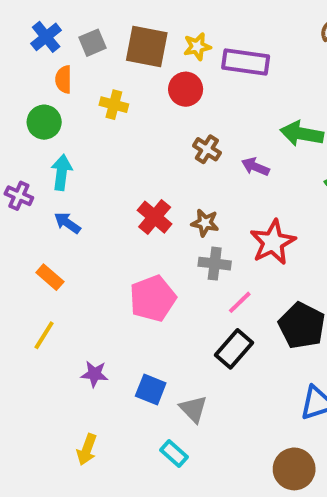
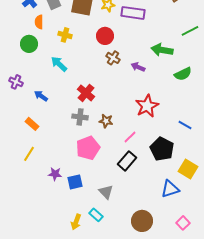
red circle: (186, 89) -> (105, 36), moved
cyan arrow: (62, 172) -> (59, 64), moved, turned -54
brown star: (205, 223) -> (106, 121), moved
gray cross: (215, 264) -> (80, 117), moved
pink pentagon: (153, 298) -> (88, 148), moved
blue square: (151, 390) -> (75, 182), moved, turned -35
yellow arrow: (87, 450) -> (76, 222), moved
brown circle: (294, 469) -> (142, 221), moved

